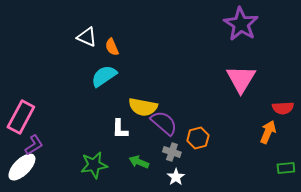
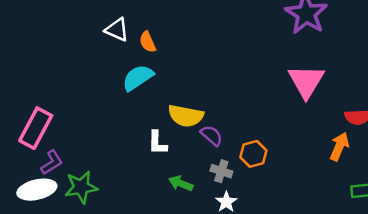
purple semicircle: (164, 123) -> (212, 135), size x0.7
green star: (94, 165) -> (81, 187), moved
white ellipse: (22, 167) -> (37, 190), turned 32

